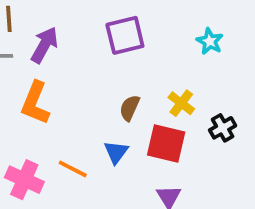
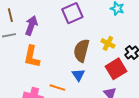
brown semicircle: (130, 108) -> (81, 51), size x1.6
red square: (166, 143) -> (116, 69), moved, turned -35

